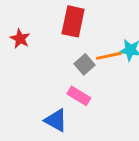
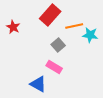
red rectangle: (73, 21) -> (50, 15), turned 30
orange line: (109, 56) -> (74, 26), moved

